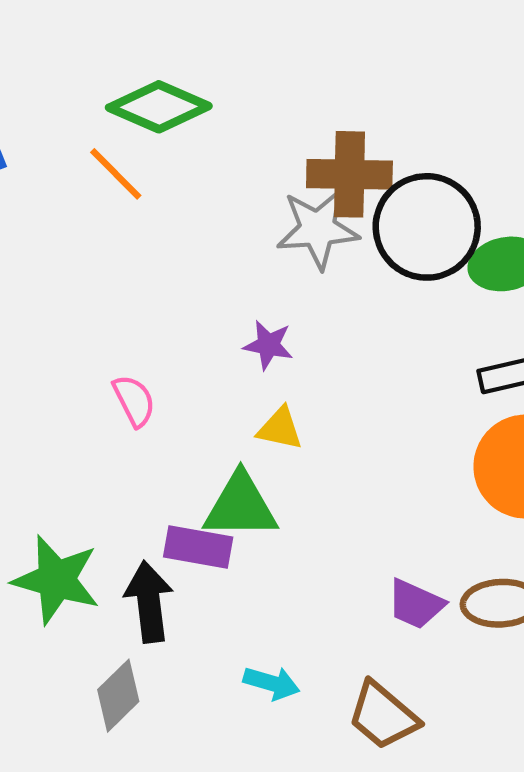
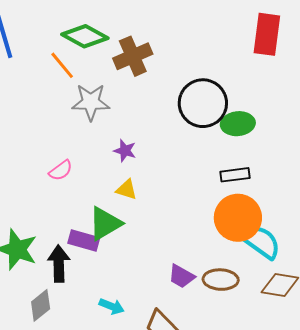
brown cross: (349, 174) -> (133, 56), moved, turned -30
gray star: (318, 229) -> (91, 102), moved
pink semicircle: (134, 401) -> (61, 170), turned 75
green triangle: (240, 506) -> (105, 224), turned -36

